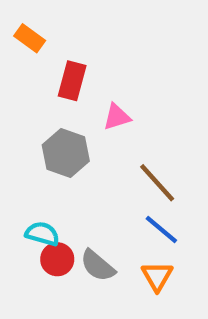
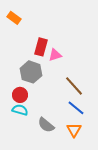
red rectangle: (72, 81) -> (41, 47), moved
red circle: (57, 259) -> (20, 95), moved

